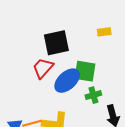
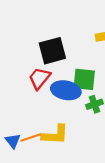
blue ellipse: (67, 81) -> (66, 90), turned 56

